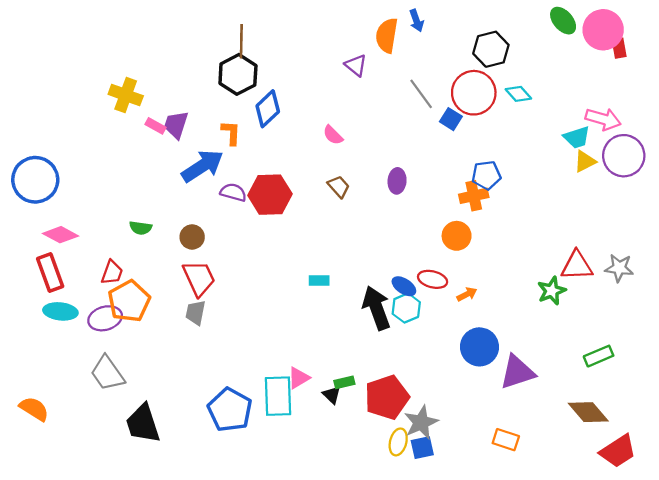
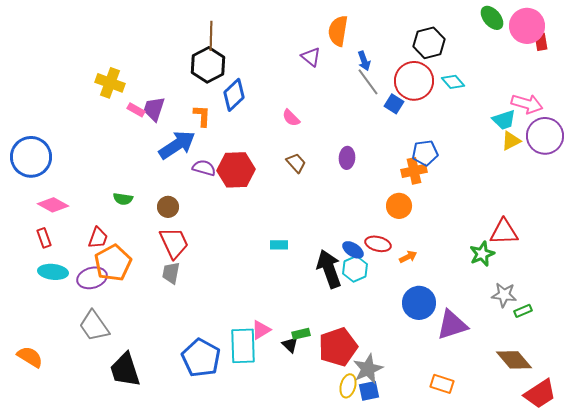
blue arrow: (417, 21) -> (364, 61), moved
gray star: (619, 268) -> (504, 295), moved
red rectangle: (50, 272) -> (44, 238), size x0.6
green rectangle: (599, 356) -> (523, 311), size x0.7

